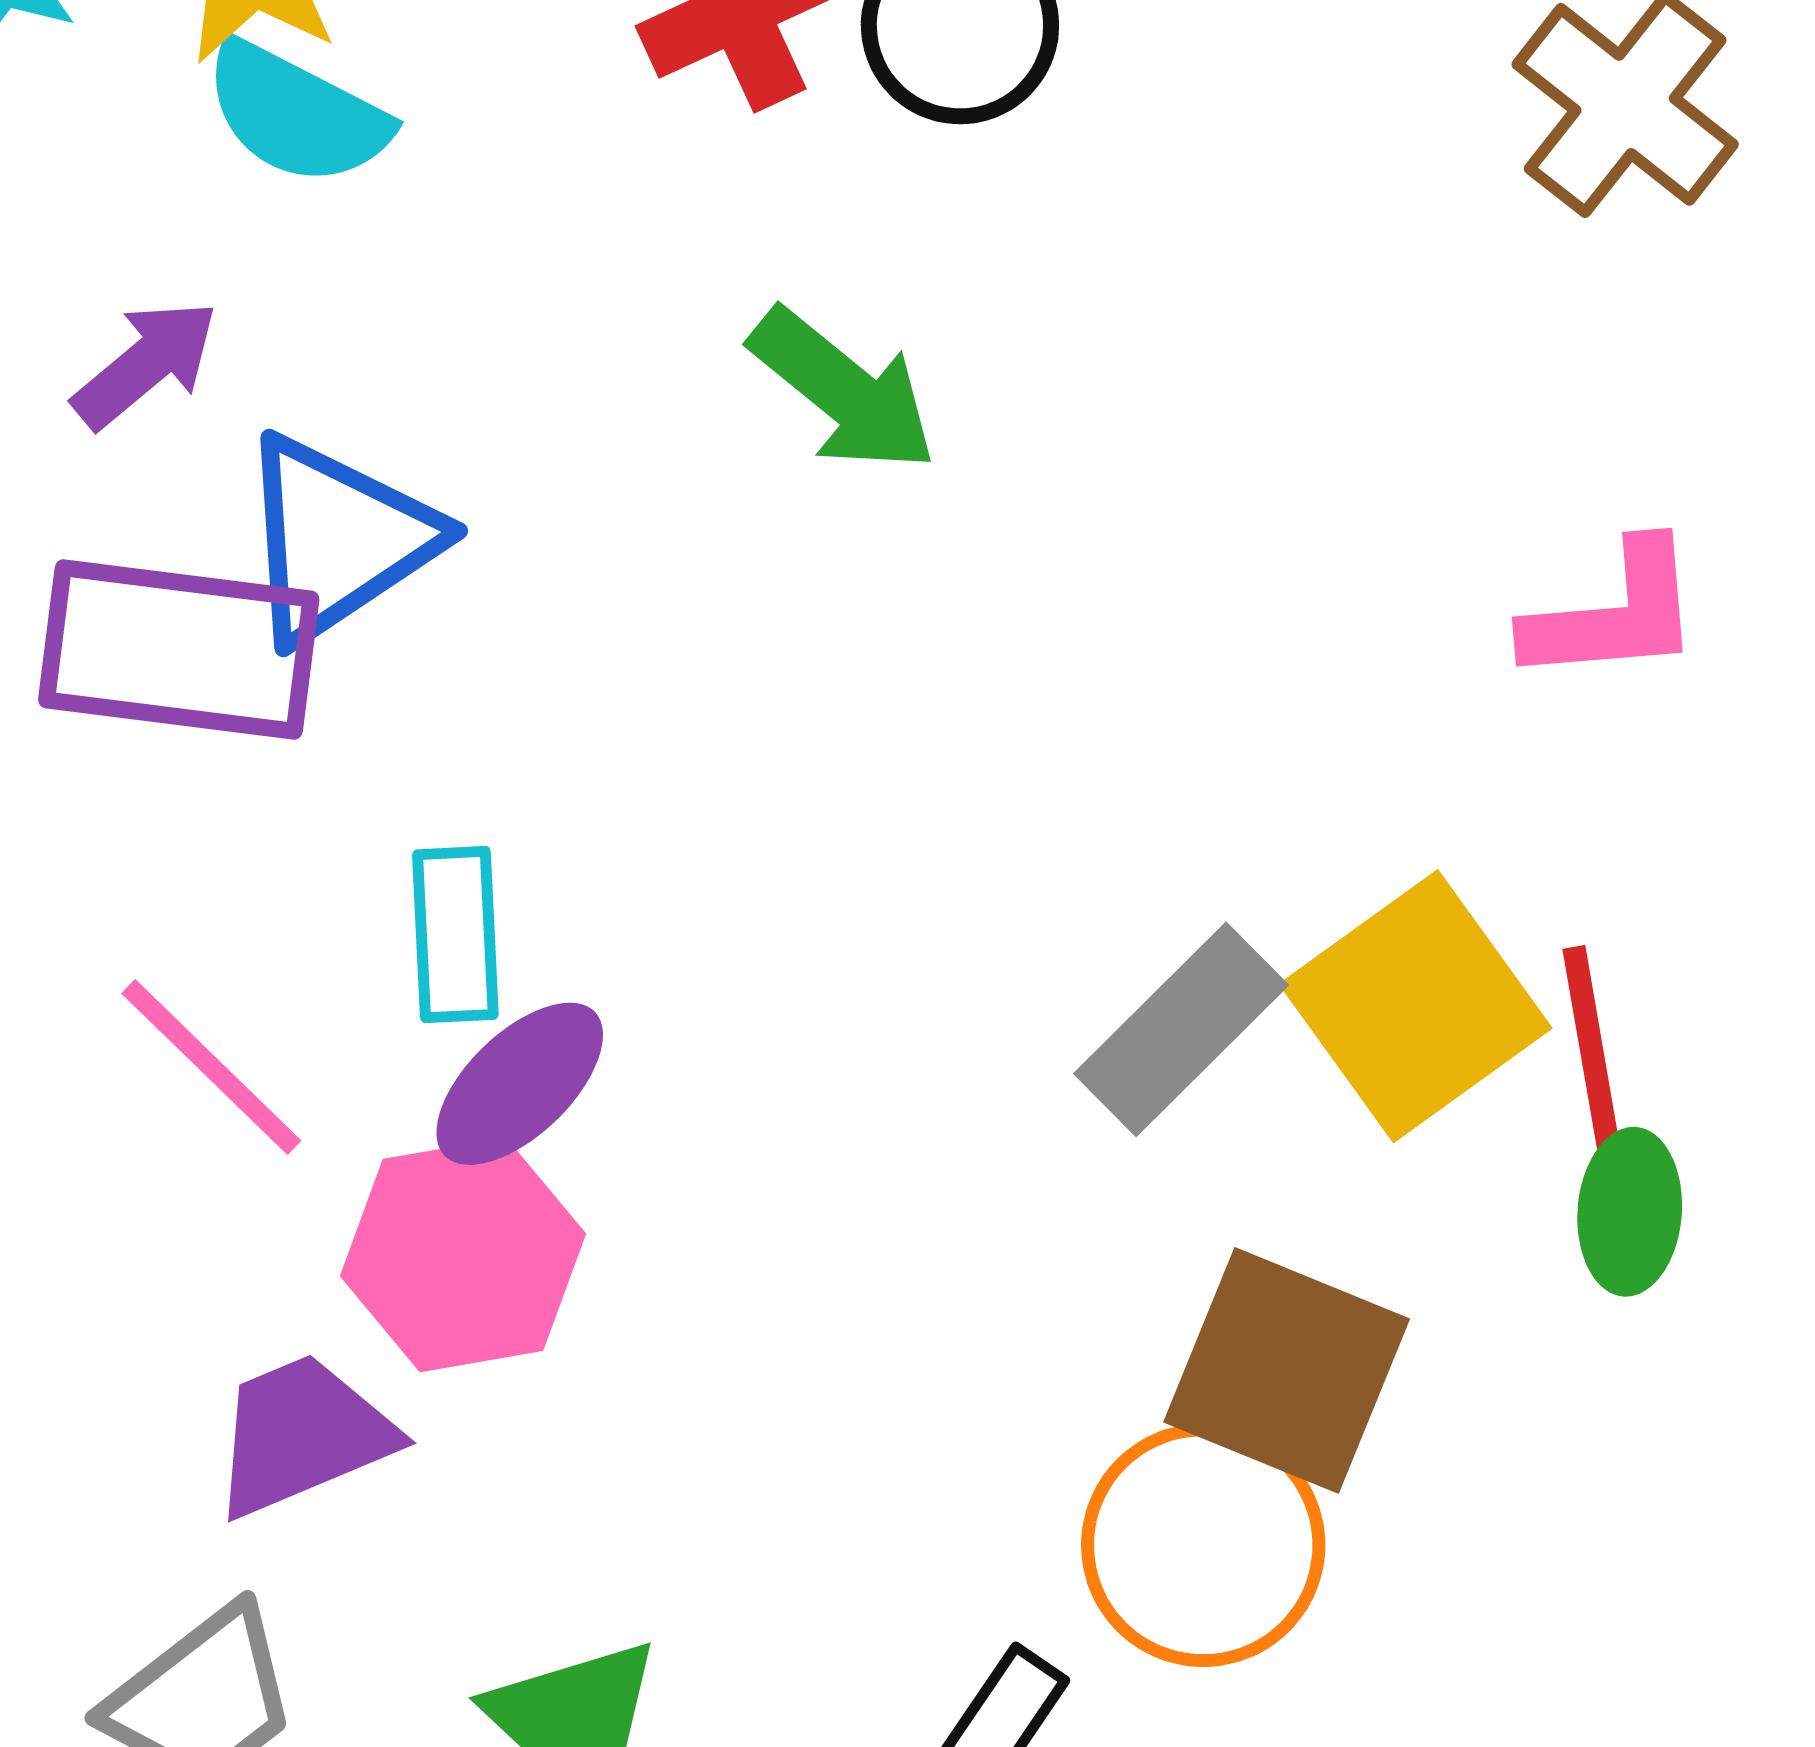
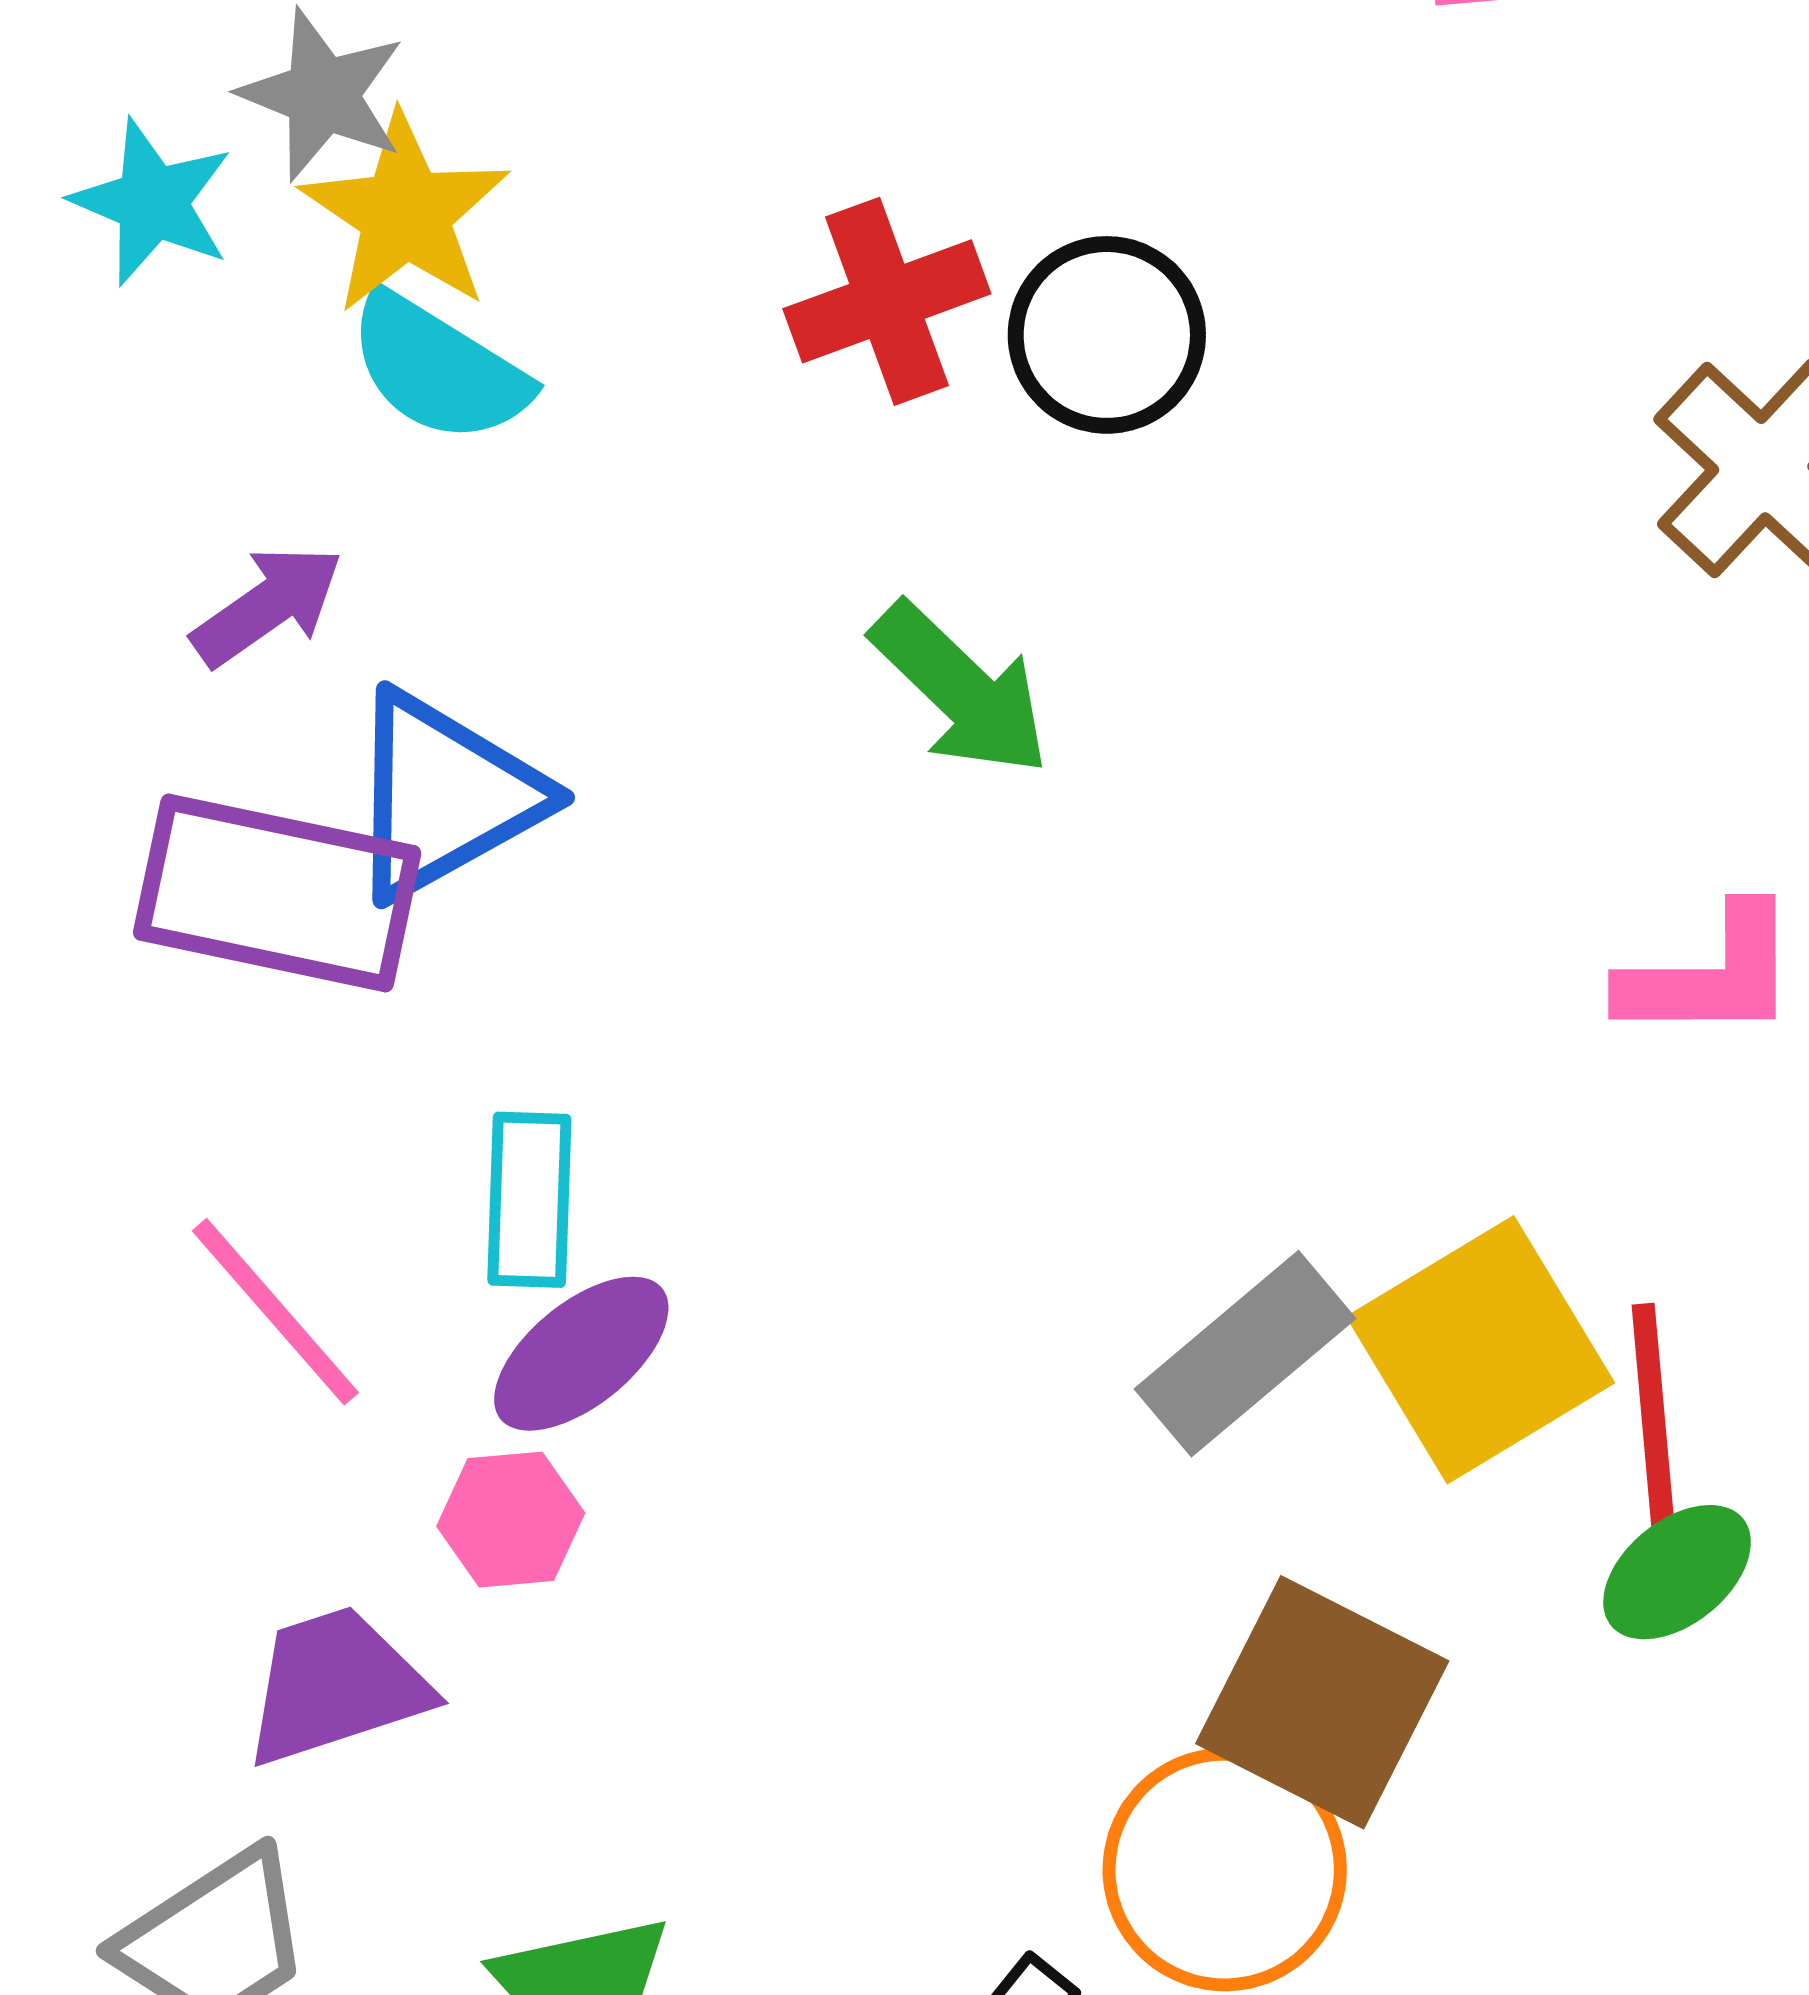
green ellipse: (1630, 1212) -> (1677, 1572), turned 42
pink hexagon: (463, 1255) -> (511, 1520), size x0.6

